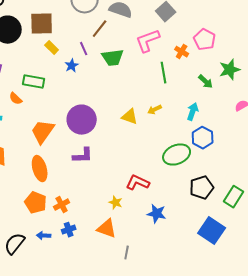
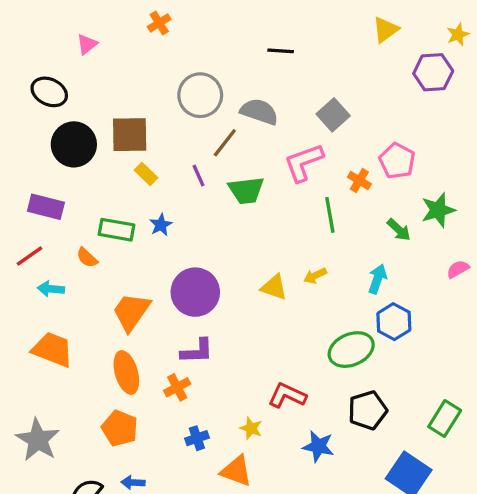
blue star: (72, 66) -> (161, 225), moved
black pentagon: (202, 188) -> (368, 410), moved
orange cross: (62, 205) -> (177, 387), moved
blue cross: (69, 230) -> (197, 438), moved

